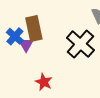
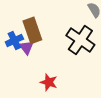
blue cross: (15, 36) -> (14, 40), turned 30

